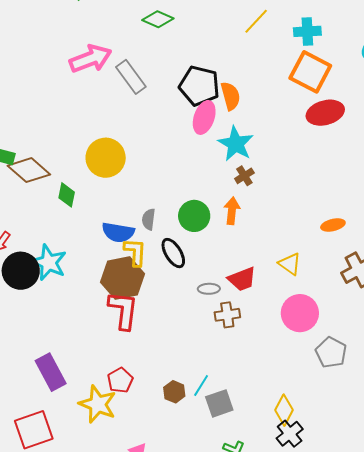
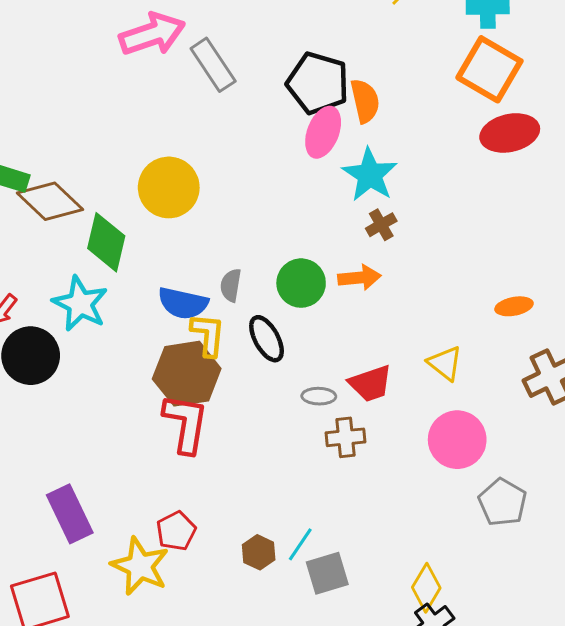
green diamond: (67, 195) -> (106, 242), size x1.5
orange arrow: (232, 211) -> (359, 278), turned 76
cyan star: (49, 262) -> (80, 304), moved

